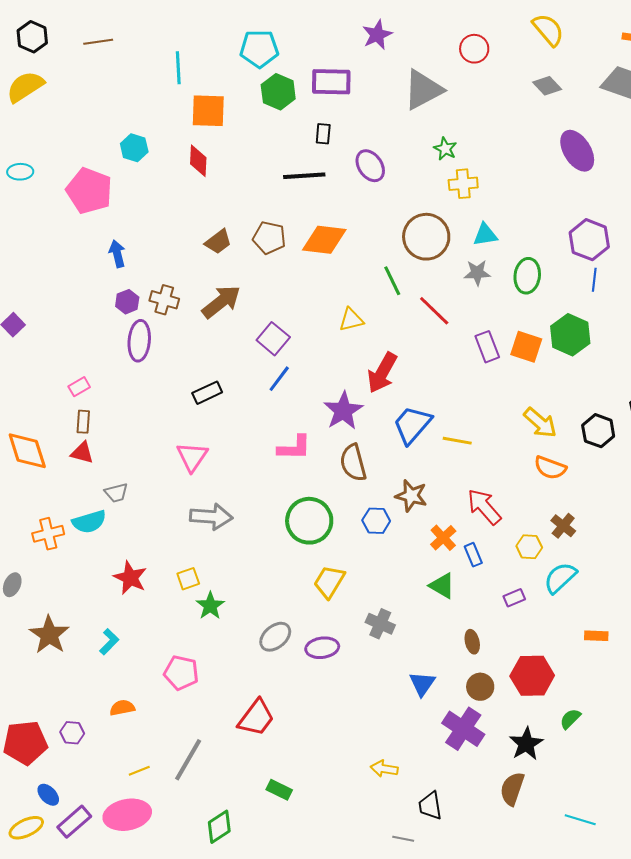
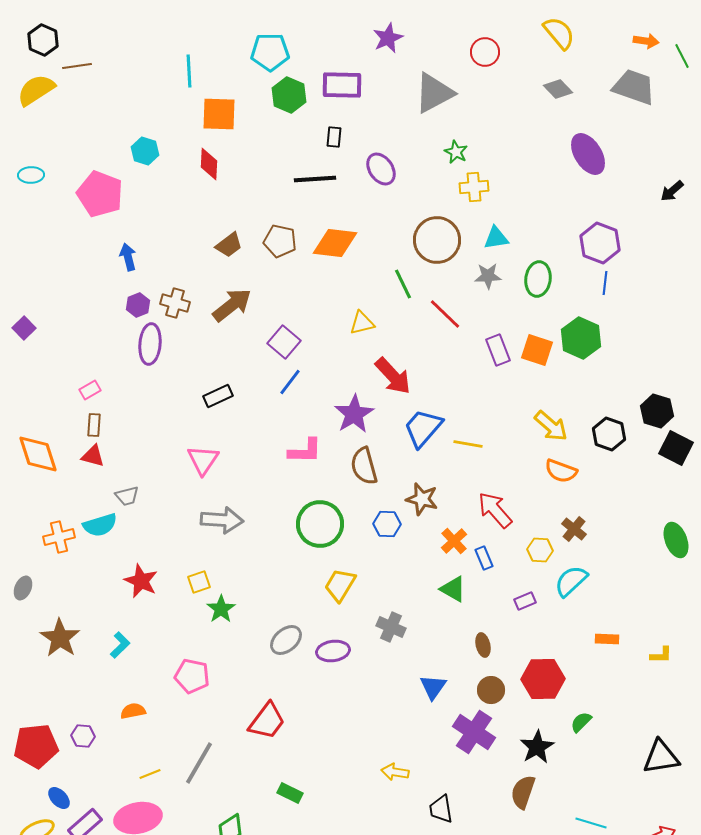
brown line: (98, 42) -> (77, 66), moved
red arrow: (382, 373) -> (393, 376), turned -72

